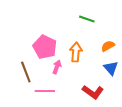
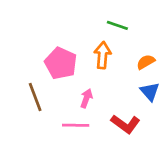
orange arrow: (76, 52) -> (103, 55), moved
pink arrow: (57, 67) -> (86, 98), moved
pink line: (45, 91) -> (76, 125), moved

